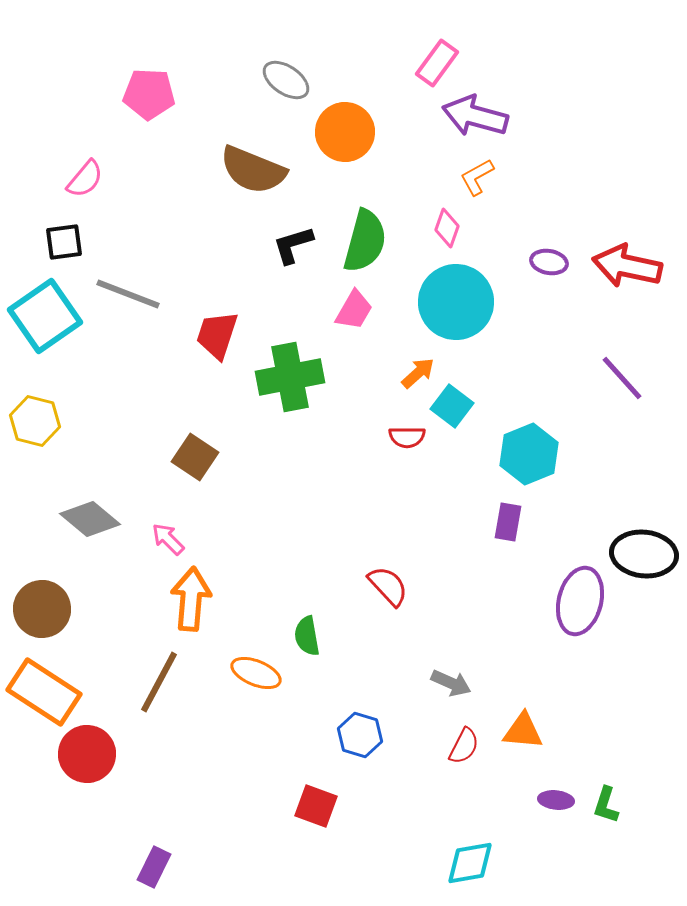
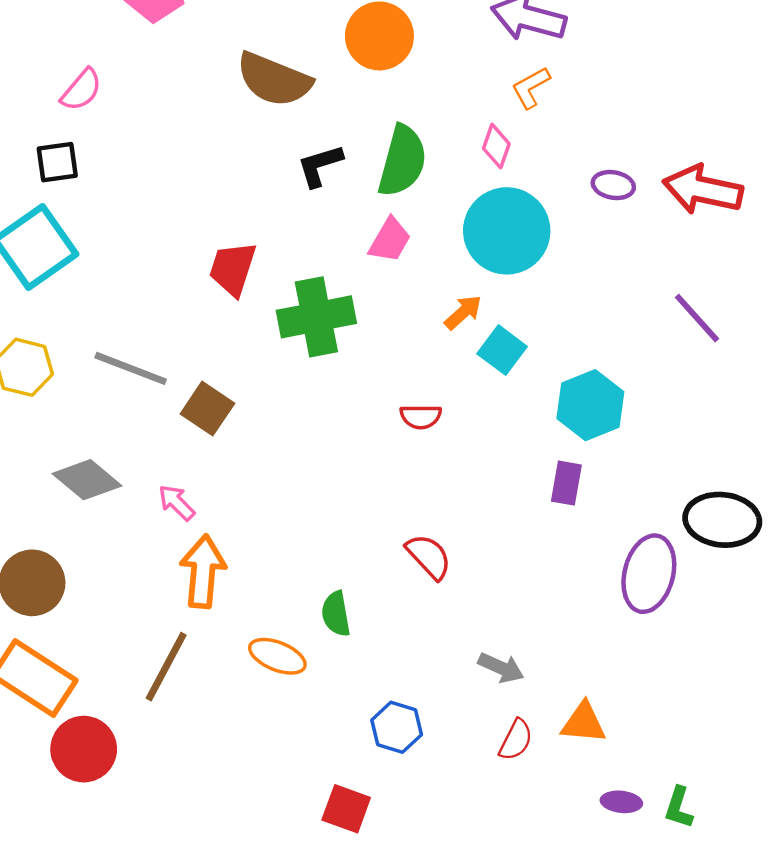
gray line: (128, 294) -> (131, 368), moved
red semicircle: (407, 437) -> (421, 417), moved

